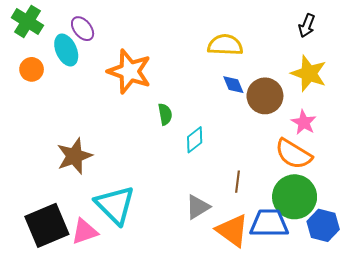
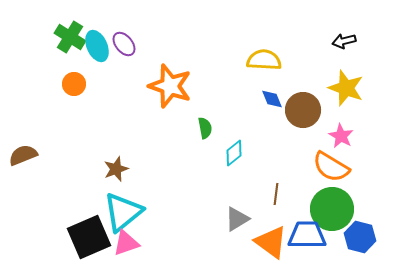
black arrow: (307, 26) -> (344, 41), turned 55
cyan ellipse: (66, 50) -> (97, 46), moved
brown star: (74, 156) -> (116, 169), size x0.7
cyan triangle: (115, 205) -> (123, 212), moved, turned 36

